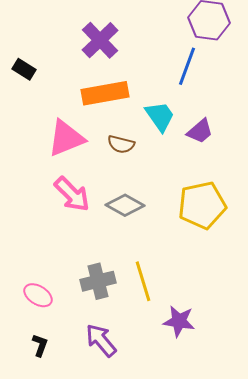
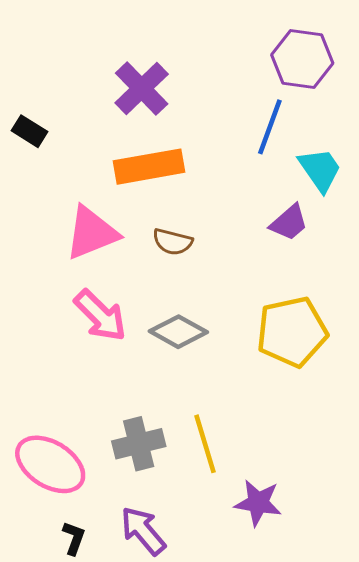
cyan trapezoid: (160, 116) -> (320, 170), moved
pink ellipse: (38, 295) -> (50, 464), size x1.6
black L-shape: (40, 345) -> (74, 538), moved

